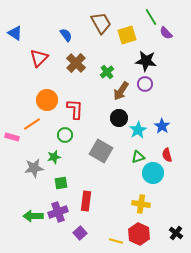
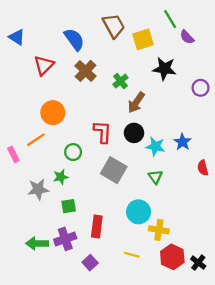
blue semicircle: (66, 35) -> (74, 39), size x1.5
purple circle: (145, 84) -> (201, 88), moved
red L-shape: (75, 109) -> (102, 132), moved
cyan star: (138, 130) -> (155, 146), turned -30
pink rectangle: (12, 137) -> (13, 154), turned 48
red semicircle: (167, 155) -> (203, 168), moved
green triangle: (138, 157) -> (155, 177), turned -48
cyan circle: (153, 173) -> (139, 212), moved
red hexagon: (139, 234) -> (172, 257), moved
yellow line: (116, 241) -> (132, 255), moved

